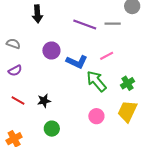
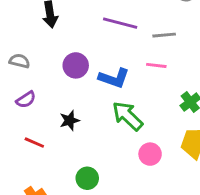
gray line: (113, 24) -> (164, 35), moved
pink line: (107, 56) -> (156, 65), turned 40
green arrow: (96, 81) -> (128, 116), moved
black star: (44, 101) -> (70, 120), moved

